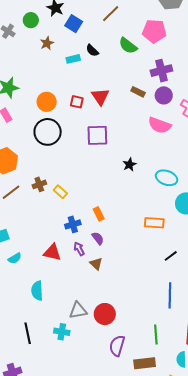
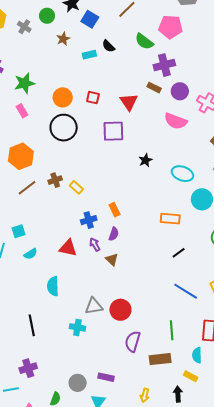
purple cross: (161, 71) -> (164, 65), moved
red triangle: (100, 97) -> (129, 102), moved
purple semicircle: (98, 238) -> (114, 234), turned 56
black line: (171, 256) -> (179, 253), moved
blue line: (170, 295) -> (186, 291), turned -60
black line: (28, 333) -> (32, 325), moved

